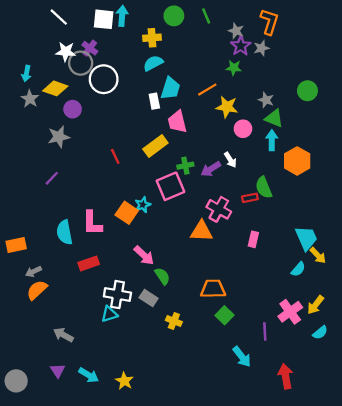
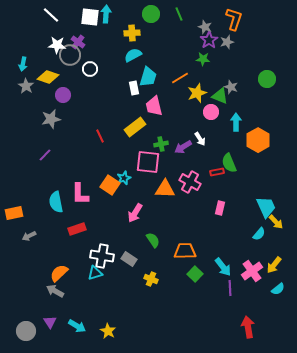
white circle: (104, 79) -> (90, 69), size x0.6
yellow star: (227, 107) -> (197, 93), turned -30
green triangle: (274, 118) -> (220, 96), moved
pink square: (170, 186) -> (148, 162), turned 30
orange triangle: (202, 231) -> (165, 189), moved
pink arrow: (144, 255) -> (135, 213), moved, turned 78
green semicircle: (162, 276) -> (153, 240), moved
orange semicircle: (37, 290) -> (59, 273), moved
cyan arrow: (242, 357) -> (223, 267), moved
gray circle: (16, 381) -> (26, 331), moved

